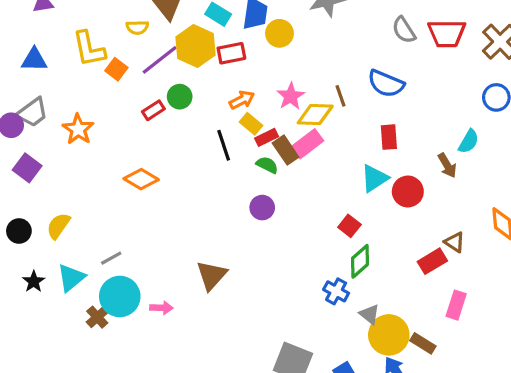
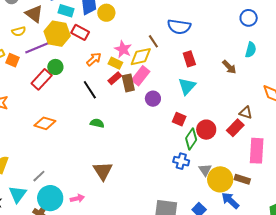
red rectangle: (231, 53) -> (80, 32), turned 54
purple line: (160, 60) -> (37, 48), turned 30
red rectangle: (153, 110) -> (42, 79), size x1.5
yellow rectangle: (251, 124) -> (115, 63), moved
cyan semicircle: (469, 141) -> (251, 50), moved
brown rectangle: (286, 150) -> (128, 83), turned 36
green semicircle: (267, 165) -> (97, 123), moved
red circle: (408, 191) -> (206, 130), moved
purple circle: (262, 208) -> (153, 99), moved
pink rectangle: (456, 305) -> (257, 151), size x1.4
gray triangle: (370, 314) -> (205, 170), turned 32

